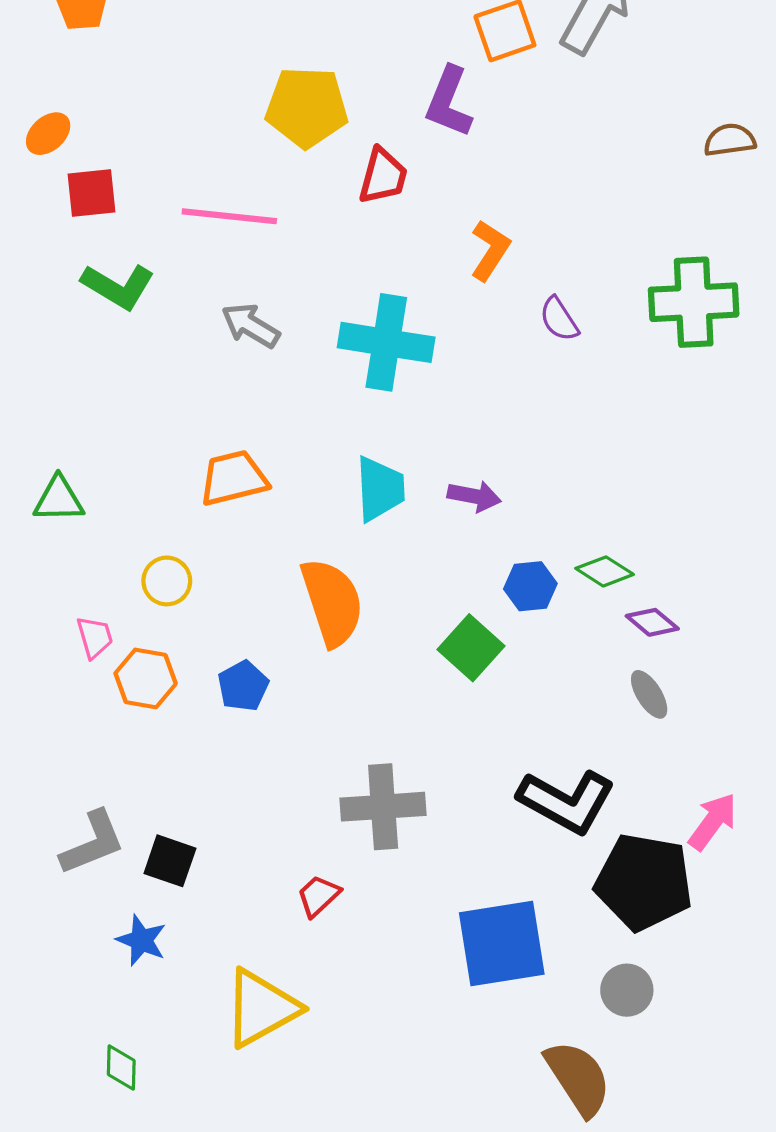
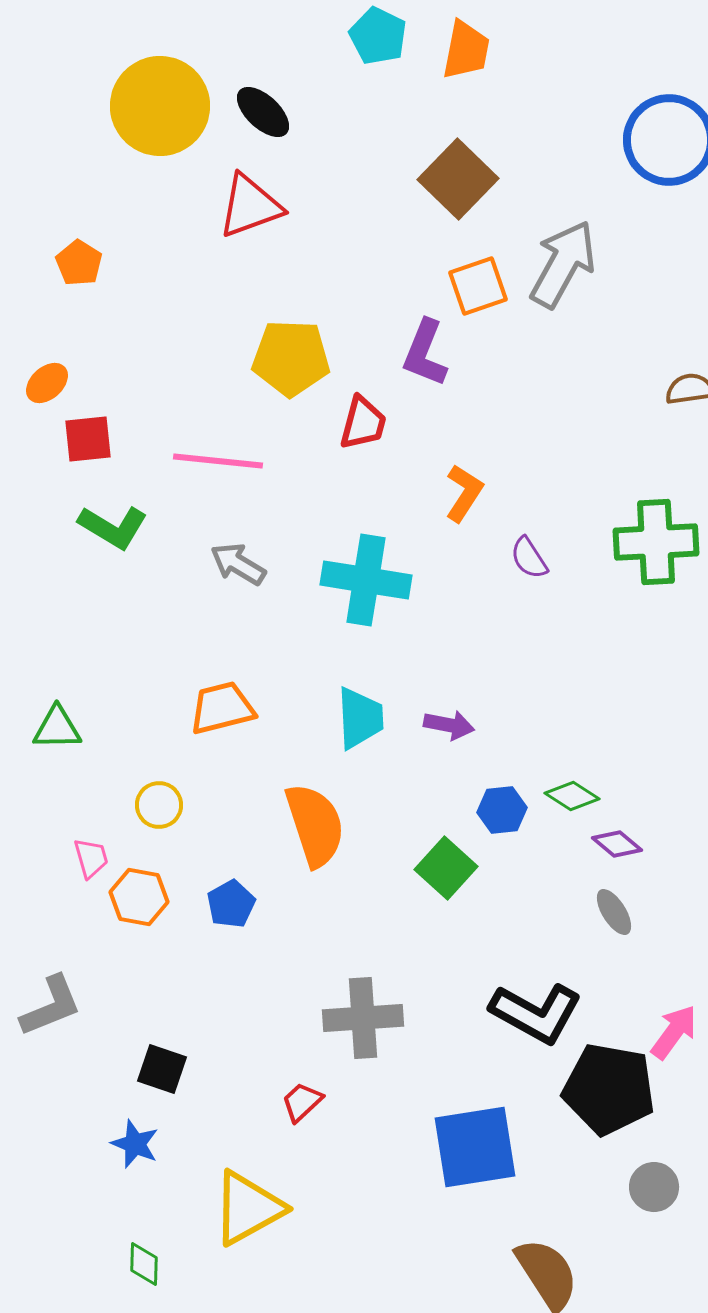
gray L-shape: (93, 843) -> (51, 1006), moved
gray circle: (627, 990) -> (654, 1187), moved
green diamond: (121, 1067) -> (144, 1264), moved

